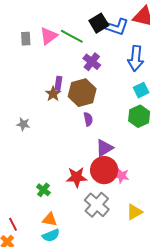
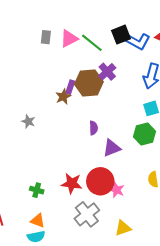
brown hexagon: (82, 93) -> (89, 83), moved
purple triangle: (104, 148) -> (112, 148), moved
green cross: (43, 190) -> (37, 190), turned -32

